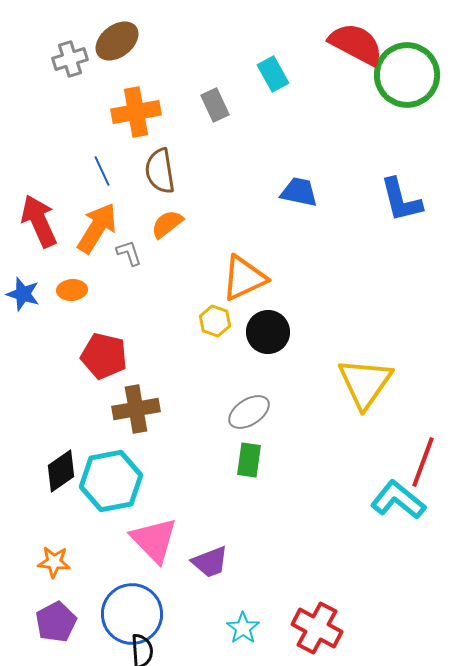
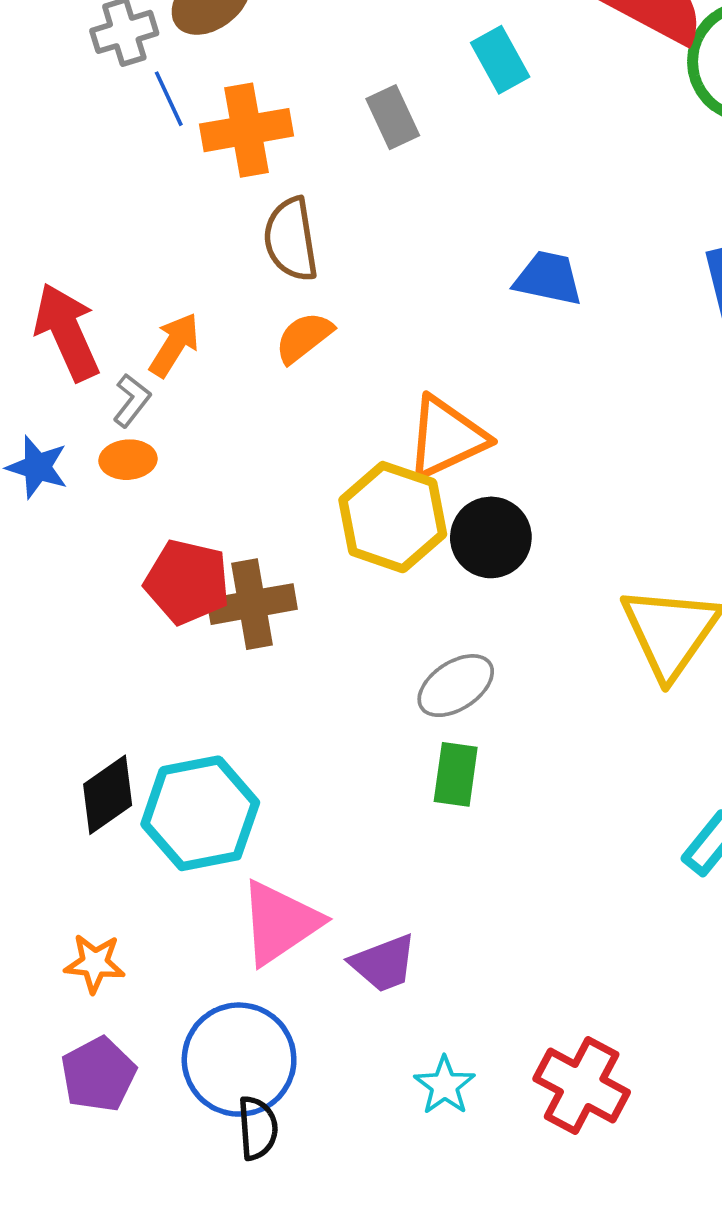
blue line: (102, 171) -> (169, 99), moved
orange arrow: (97, 228) -> (174, 345), size x0.7
gray L-shape: (129, 253) -> (132, 400), moved, turned 56
yellow hexagon: (215, 321) -> (393, 517), size x1.8
brown cross: (136, 409) -> (252, 604), moved
pink triangle: (154, 540) -> (280, 923), turned 40

